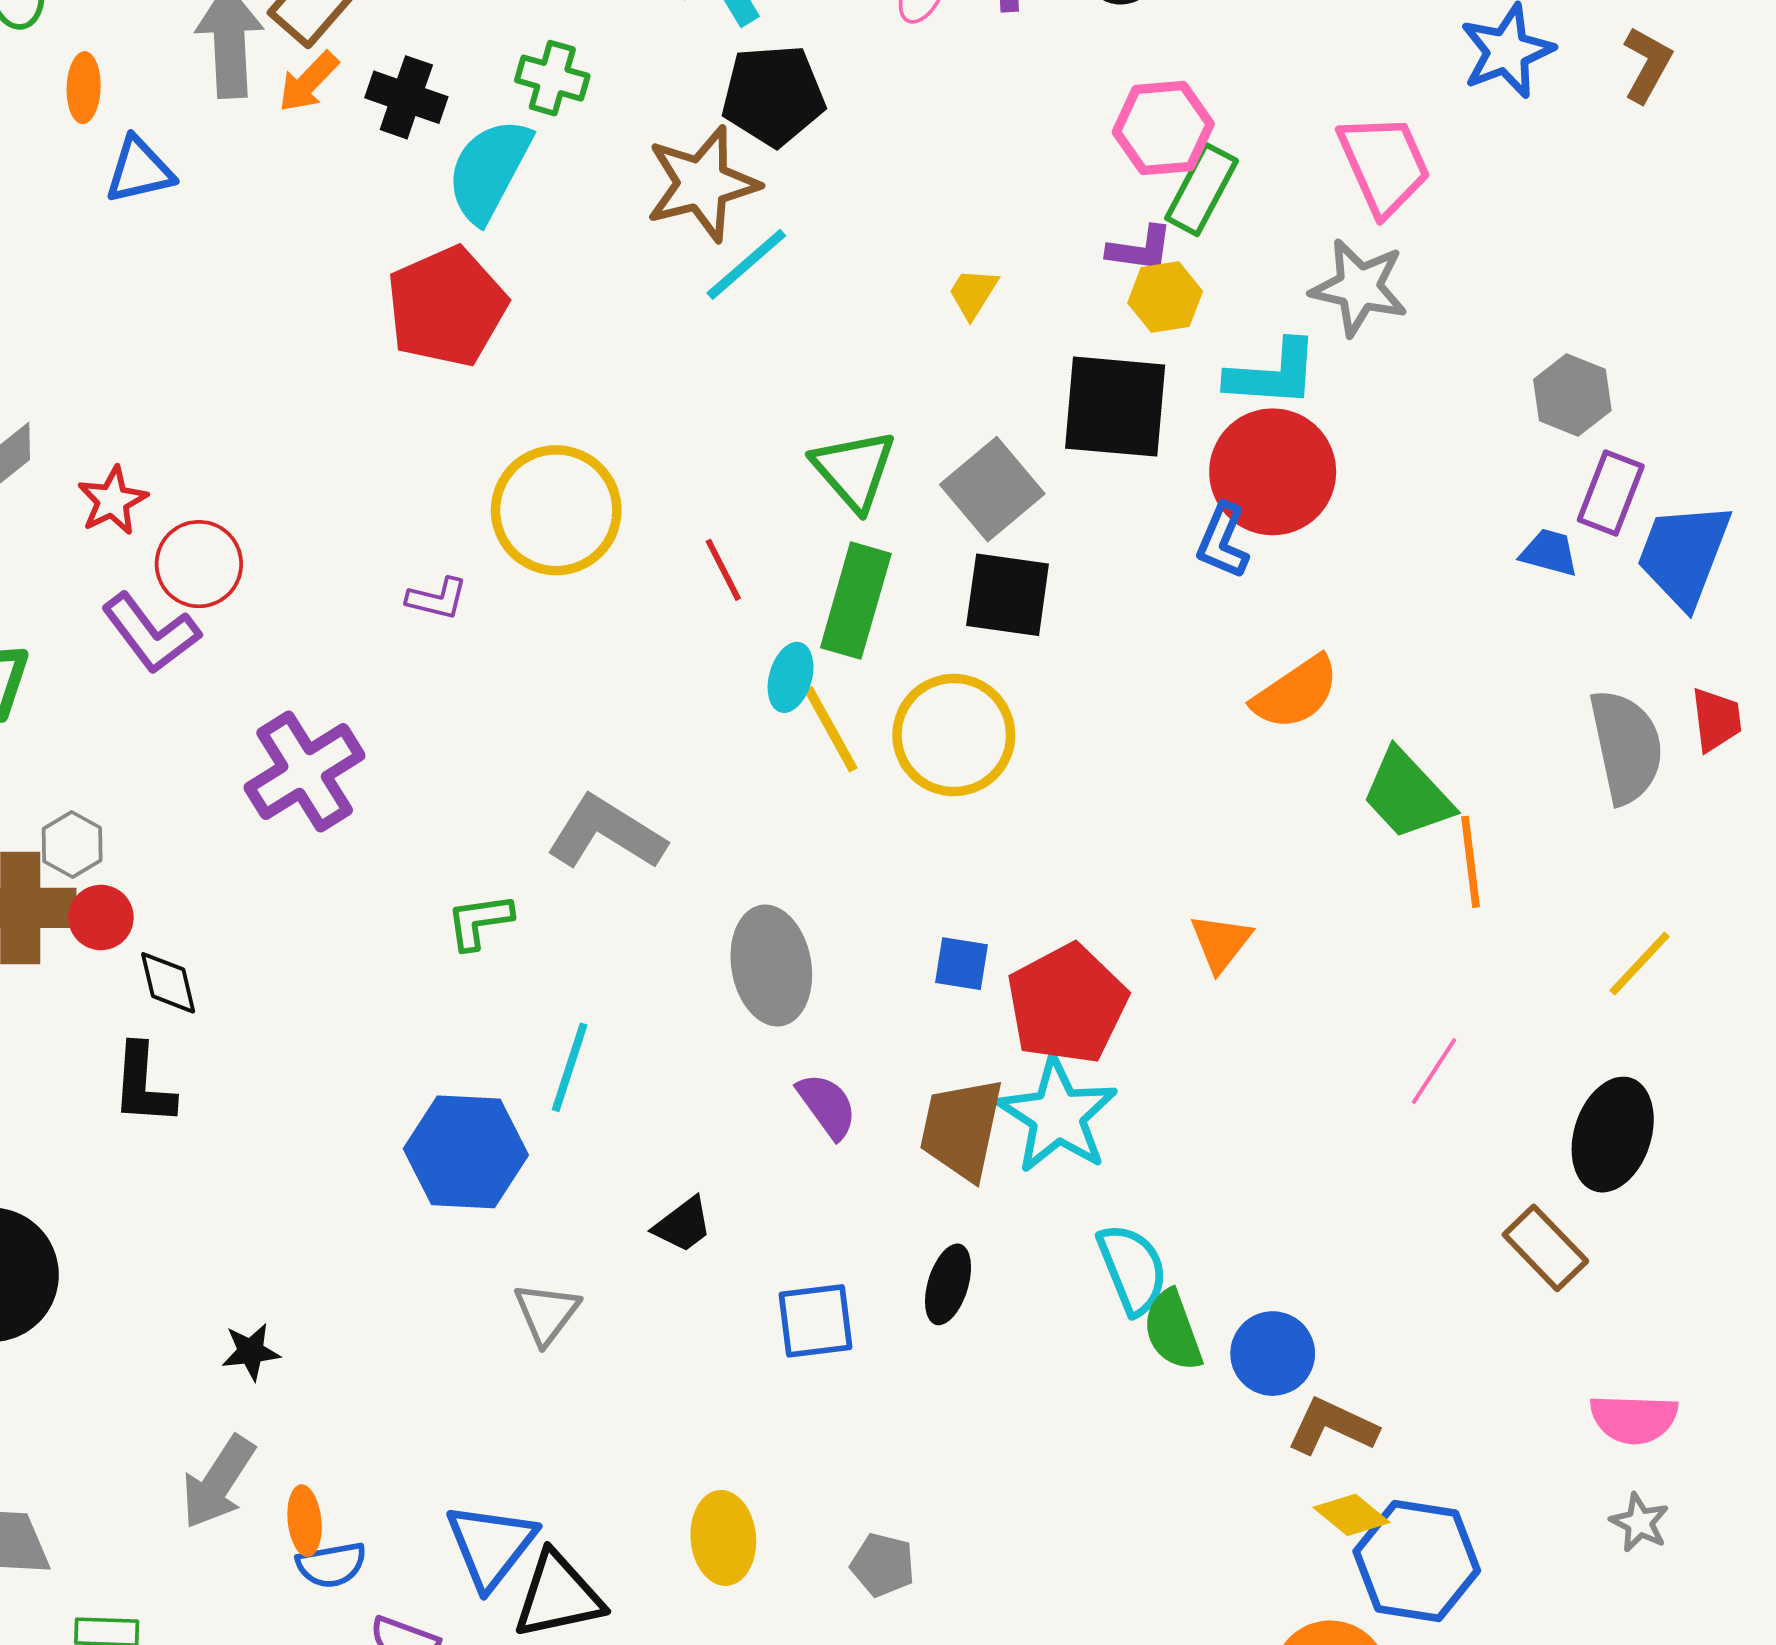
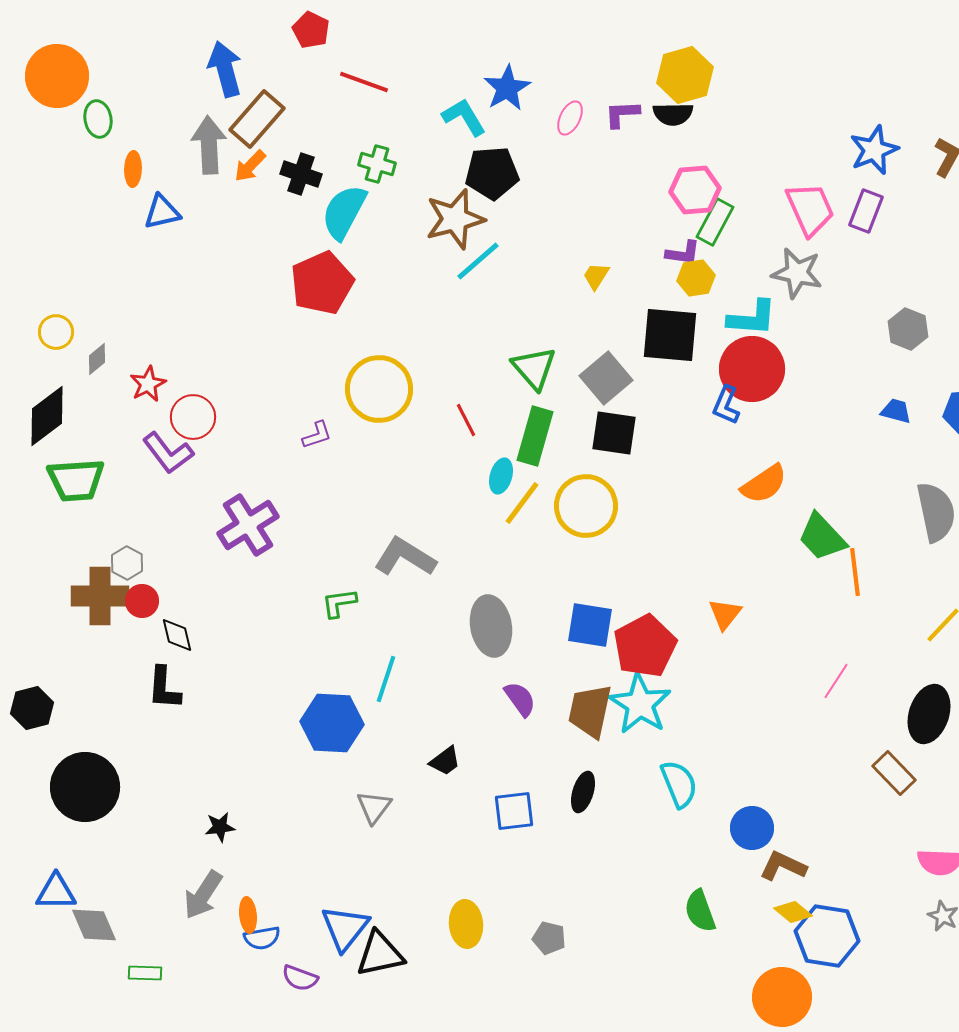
purple rectangle: (1611, 493) -> (866, 211), moved
purple L-shape: (437, 599) -> (317, 435), turned -32
yellow line: (831, 729) -> (522, 503), turned 66
blue square: (961, 964) -> (590, 625), size x1.6
green semicircle: (1173, 1330) -> (700, 911), moved

